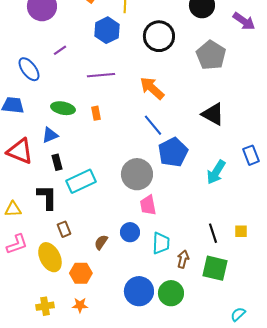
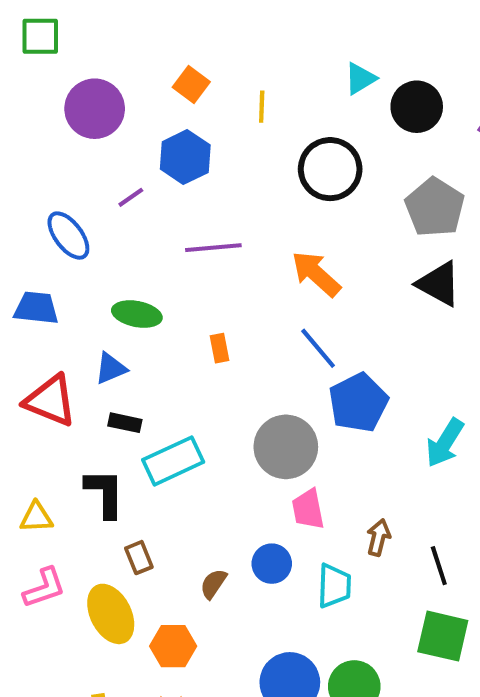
blue hexagon: (107, 30) -> (185, 157), moved
orange rectangle: (96, 113) -> (219, 348), moved
black triangle: (213, 114) -> (439, 284), moved
black rectangle: (57, 162) -> (125, 423), turned -63
brown arrow: (183, 259) -> (378, 537), moved

